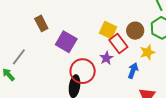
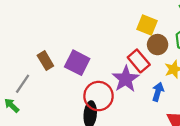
brown rectangle: (41, 23) -> (45, 61), moved
yellow square: (108, 30) -> (147, 25), moved
purple star: (106, 58) -> (126, 79), size x1.6

